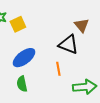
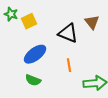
black triangle: (68, 44) -> (68, 33), moved
green semicircle: (22, 84) -> (33, 80), turned -56

